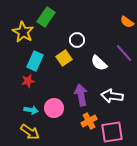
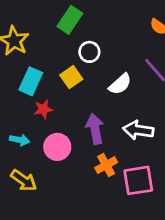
green rectangle: (46, 17) -> (70, 20), moved
white semicircle: (99, 63) -> (120, 84), turned -84
red star: (28, 81) -> (43, 109), moved
cyan arrow: (31, 110) -> (20, 140), moved

